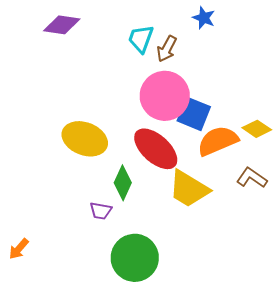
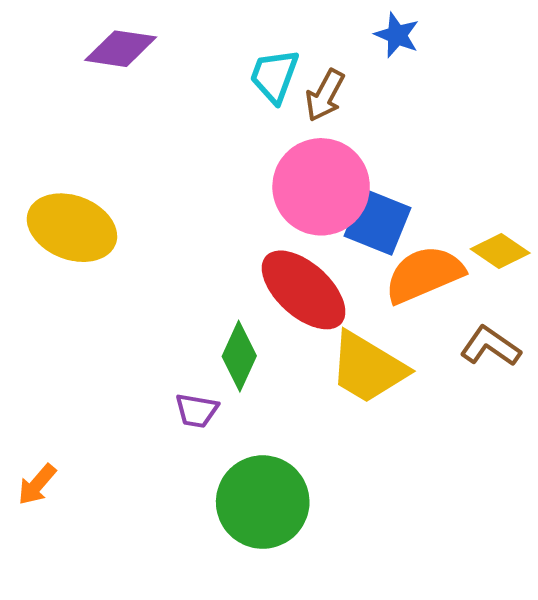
yellow ellipse: (85, 139) -> (72, 228), moved

